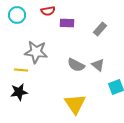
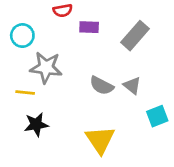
cyan circle: (17, 15) -> (22, 36), moved
gray rectangle: (100, 29) -> (135, 36), size x1.5
black star: (19, 92) -> (36, 124), moved

